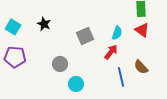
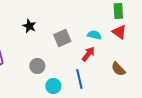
black star: (44, 24) -> (29, 26), moved
cyan semicircle: (117, 33) -> (94, 35), turned -96
blue line: (121, 77) -> (79, 79), moved

